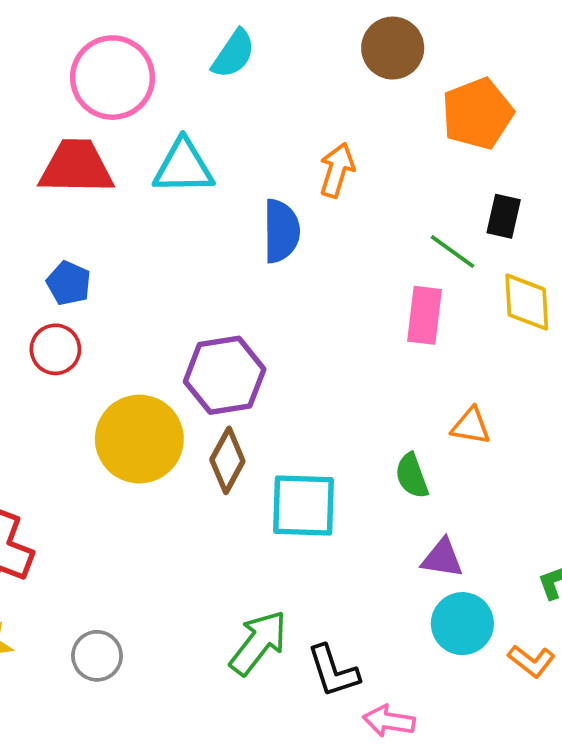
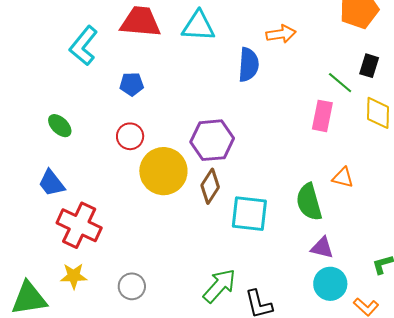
orange arrow: (337, 170) -> (281, 34), turned 60
blue pentagon: (69, 283) -> (132, 84), turned -30
red circle: (55, 349) -> (130, 136), moved
green semicircle: (412, 476) -> (309, 202), size x1.5

